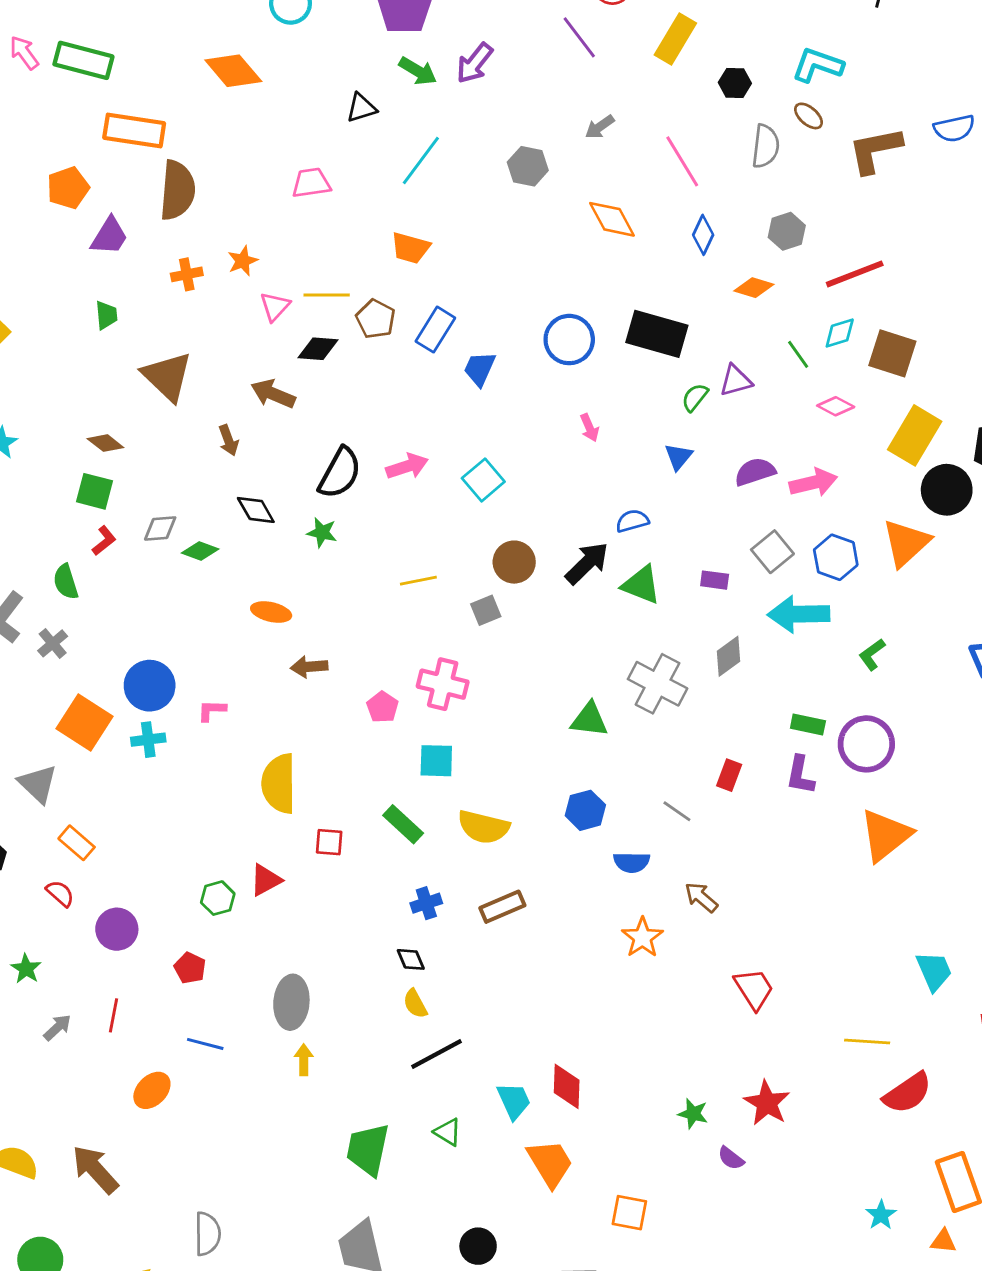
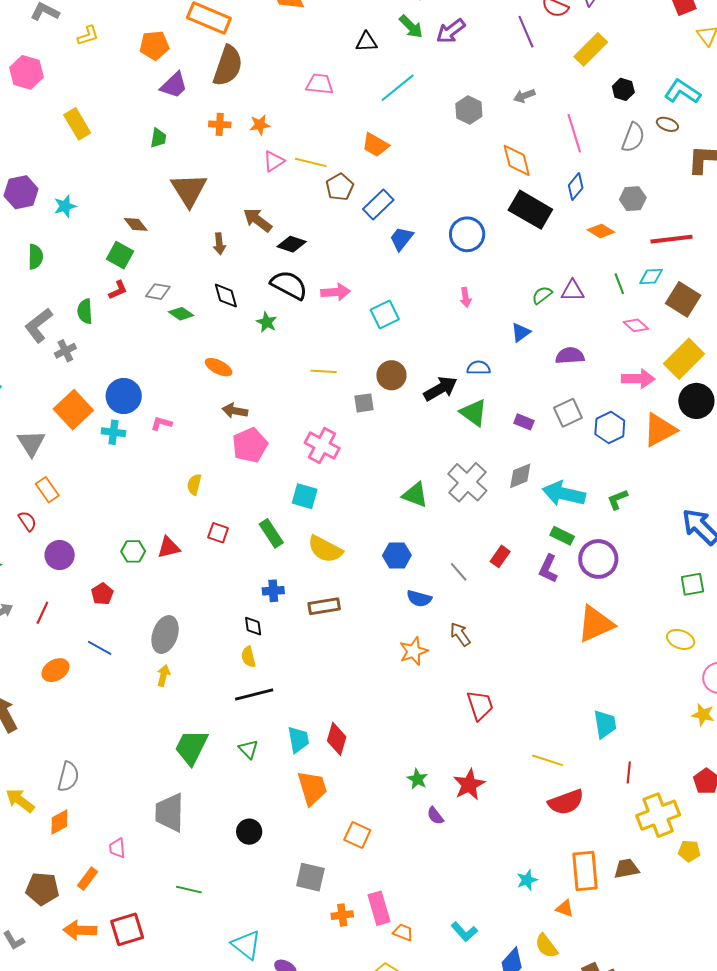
brown ellipse: (809, 116) -> (667, 124), turned -35
black rectangle: (657, 334) -> (530, 210), moved
black diamond: (318, 349) -> (292, 244), moved
black semicircle: (340, 473) -> (289, 285), turned -105
pink arrow: (813, 483) -> (638, 379), moved
cyan arrow: (799, 614) -> (564, 494), moved
pink pentagon: (383, 707) -> (250, 445), moved, size x1.6
yellow semicircle: (279, 784) -> (194, 484), size x0.5

